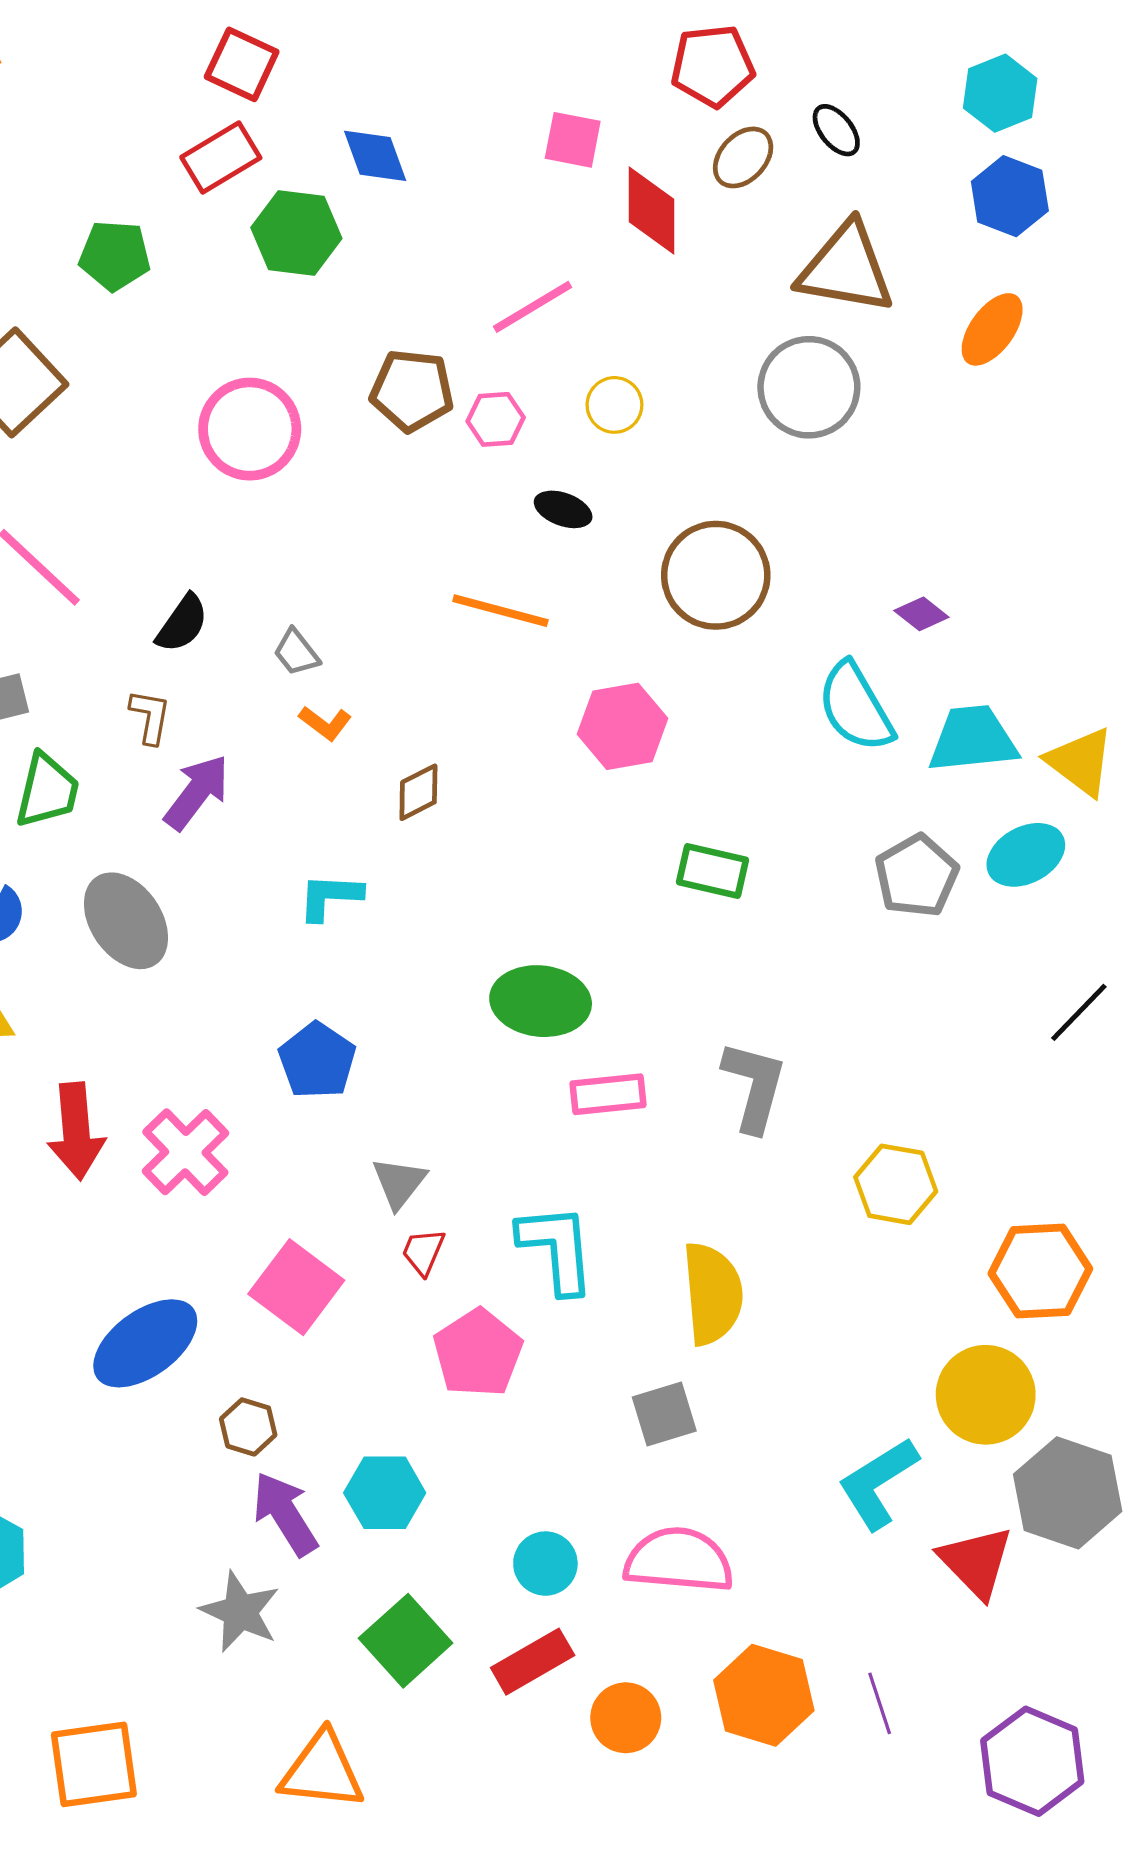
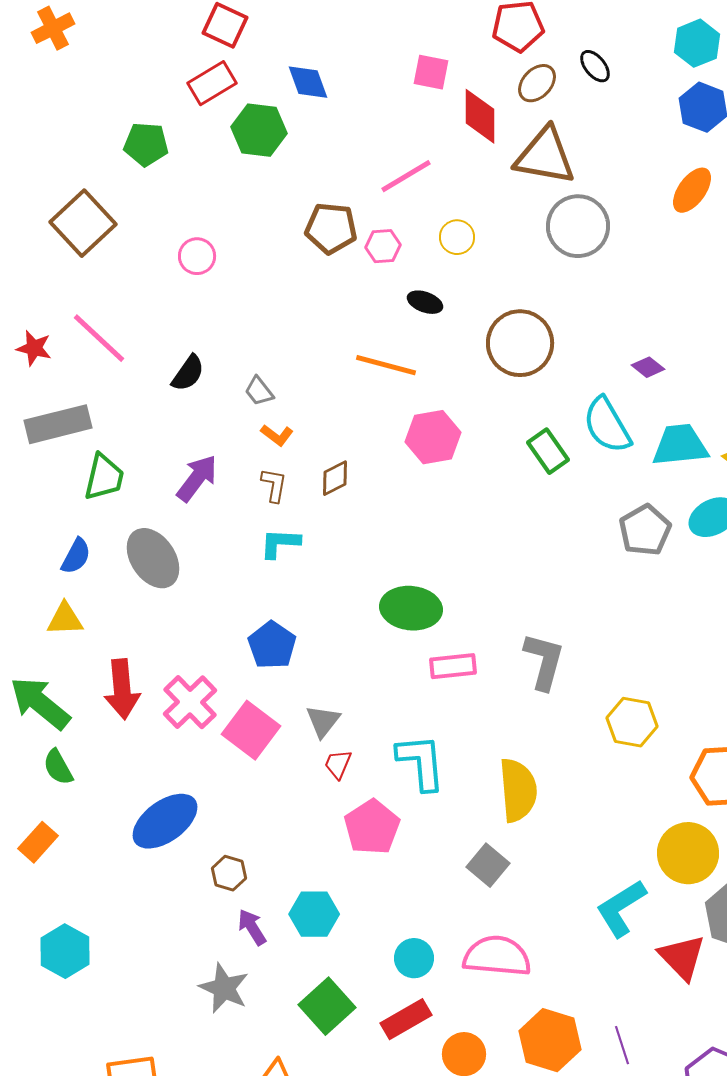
brown triangle: (846, 268) -> (545, 156), moved
pink circle: (250, 429) -> (197, 256), moved, size x0.6
brown L-shape: (150, 717) -> (274, 485), moved
pink hexagon: (623, 726) -> (433, 437), moved
green rectangle: (713, 871) -> (548, 451), moved, turned 42
pink square: (296, 1287) -> (251, 730), moved
gray square: (664, 1414) -> (488, 865), turned -33
purple arrow: (285, 1514) -> (252, 927), size x0.7

